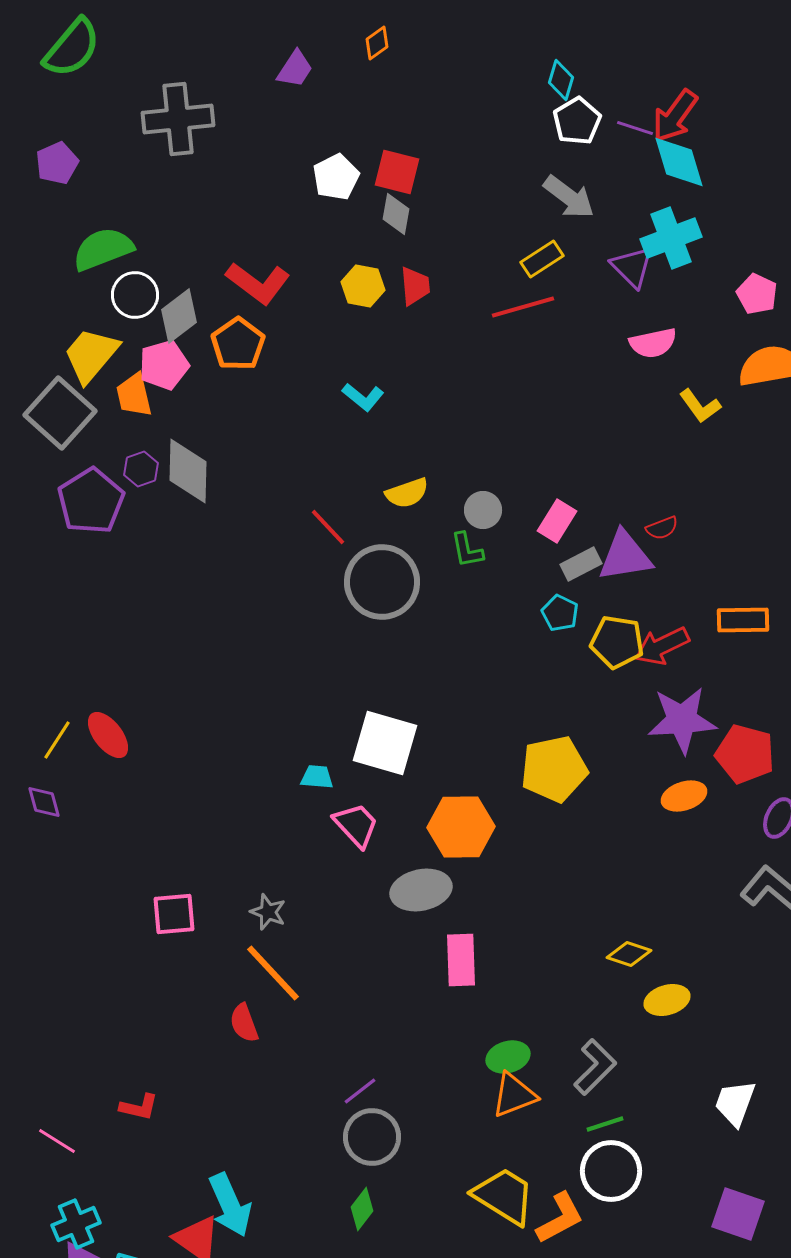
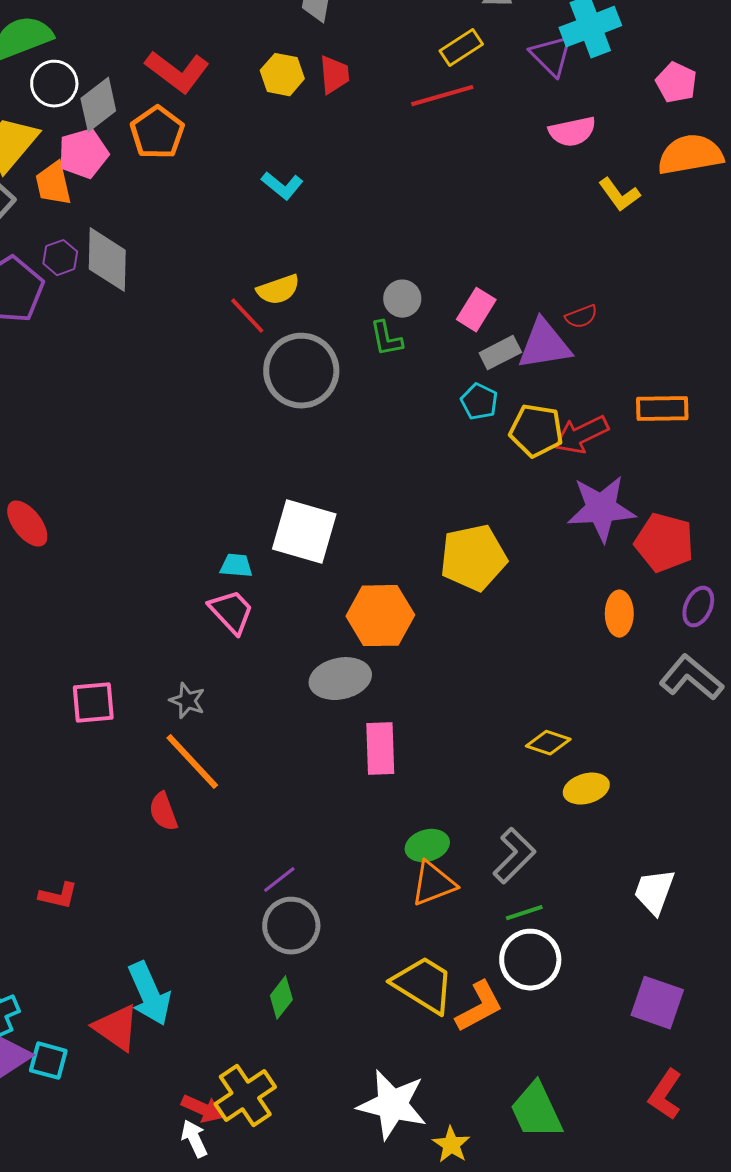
yellow semicircle: (407, 493) -> (278, 290), moved
orange ellipse: (684, 796) -> (619, 614), moved, turned -72
pink trapezoid: (356, 825) -> (231, 612), moved

